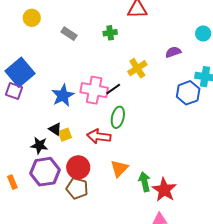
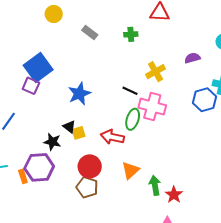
black line: (113, 89) -> (130, 91), turned 56
pink cross: (94, 90) -> (152, 107), moved
purple hexagon: (45, 172) -> (39, 167), moved
red star: (164, 190) -> (174, 195), size x0.7

